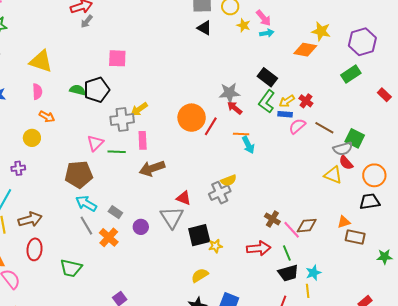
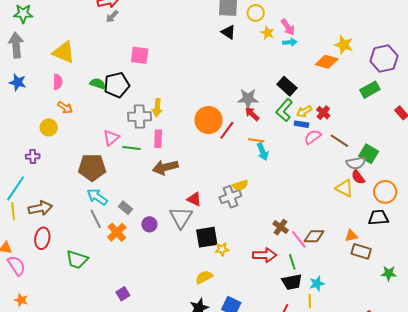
yellow arrow: (139, 109) -> (157, 108), turned -54

